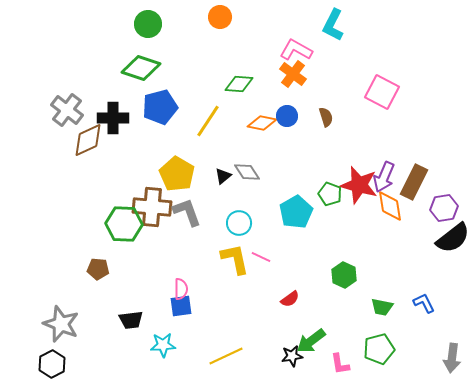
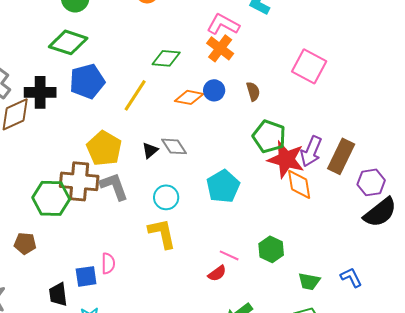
green pentagon: (330, 194) -> (269, 136), moved, size x1.4
orange diamond: (390, 206) -> (299, 184), moved
pink line: (261, 257) -> (229, 255), moved
blue square: (181, 306) -> (86, 276), moved
black trapezoid: (131, 320) -> (58, 294), turned 90

